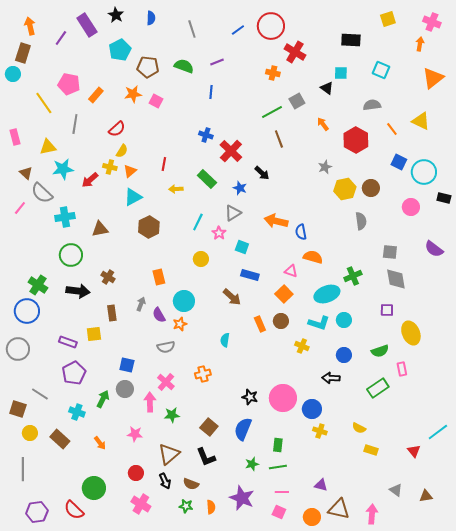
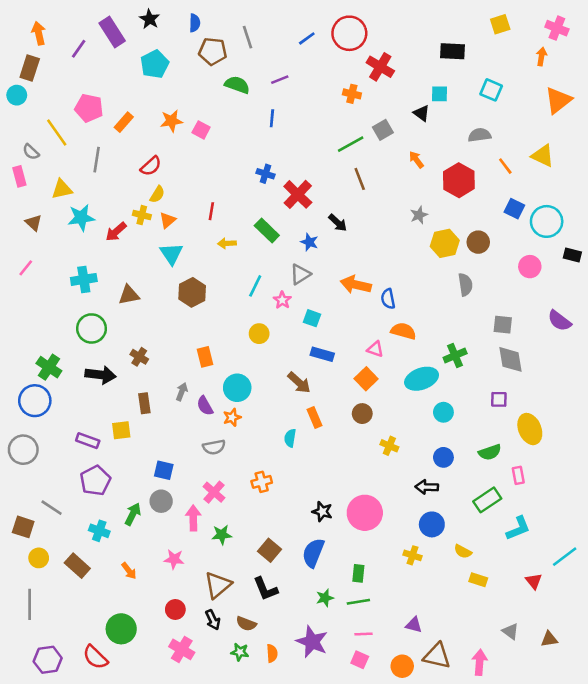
brown pentagon: (148, 67) -> (213, 51), moved
gray semicircle: (42, 193) -> (31, 152), moved, size x0.6
cyan triangle: (133, 197) -> (171, 254), turned -36
cyan L-shape: (319, 323) -> (518, 528), moved, turned -40
orange rectangle: (260, 324) -> (315, 417), moved
blue circle: (312, 409) -> (432, 524), moved

